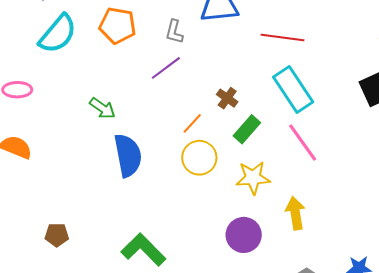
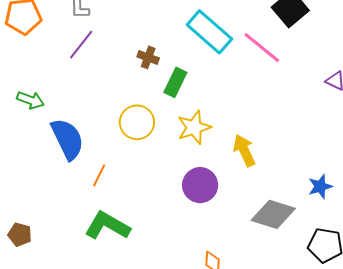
orange line: (192, 123) -> (99, 175), moved
pink line: (303, 142) -> (262, 48), moved
brown pentagon: (57, 235) -> (20, 234), turned 30

